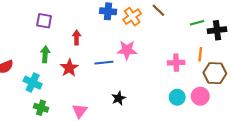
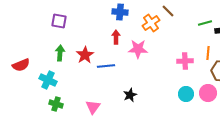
orange cross: (132, 17) -> (151, 23), moved
red arrow: (77, 37) -> (116, 37), moved
blue line: (104, 63) -> (106, 66), moved
red star: (69, 68) -> (85, 55), moved

